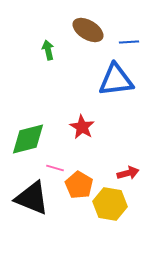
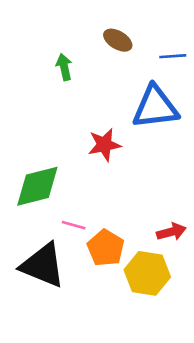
brown ellipse: (88, 30) -> (118, 40), size x0.7
red star: (82, 127) -> (104, 145), moved, turned 30

